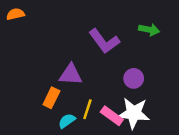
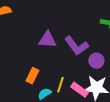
purple L-shape: (104, 41) -> (76, 46), moved
purple triangle: (71, 75) -> (47, 40), moved

